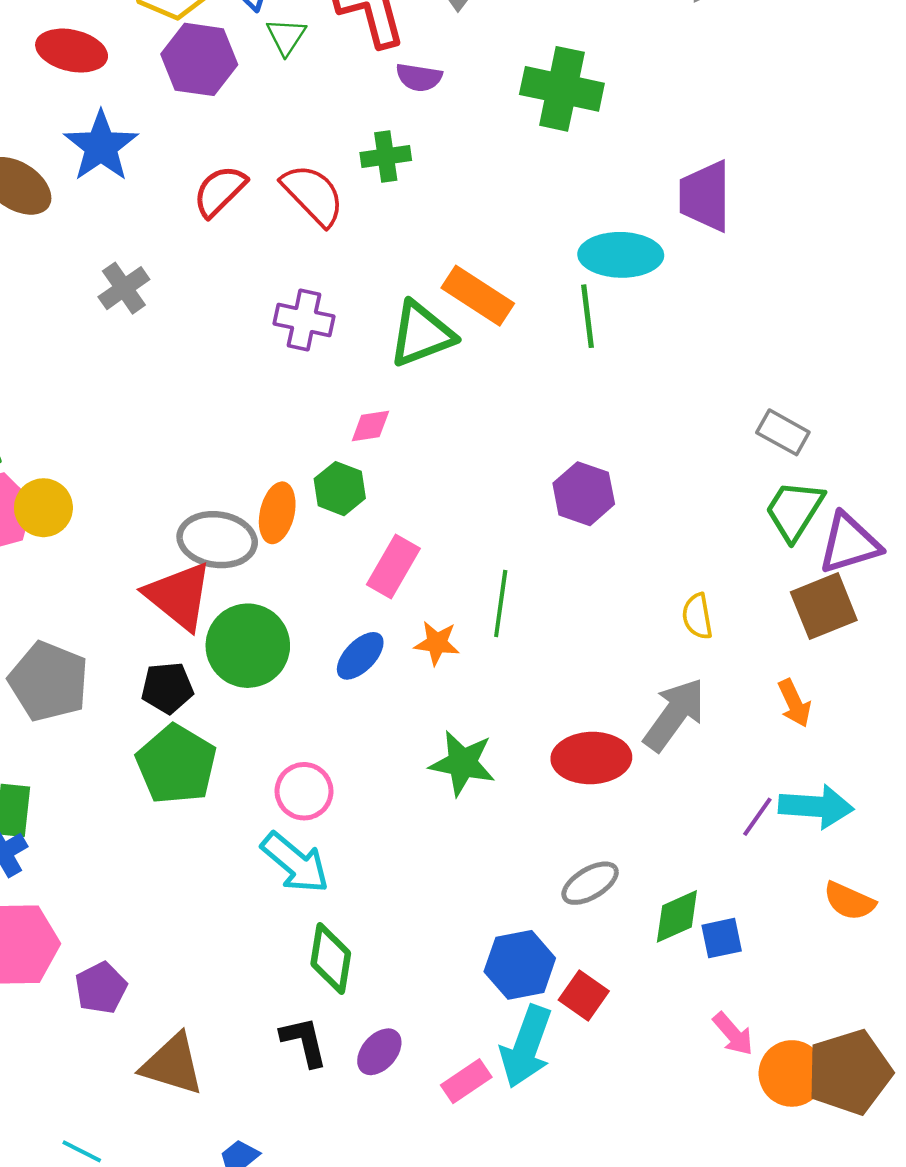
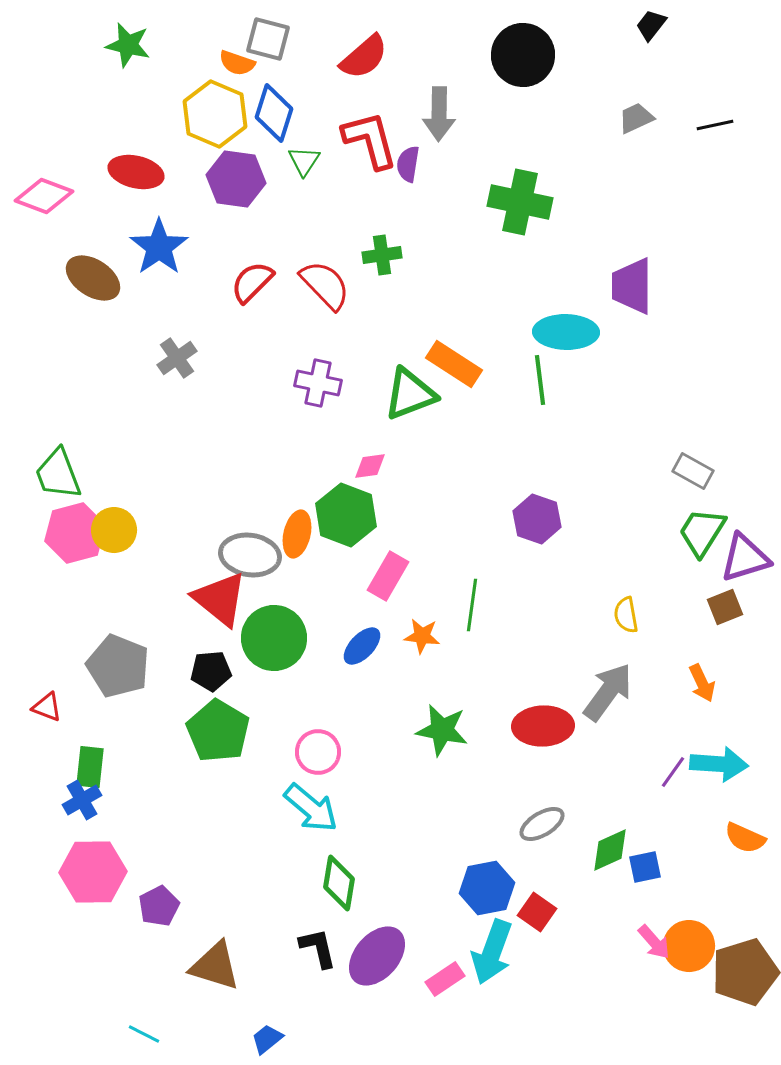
purple semicircle: (419, 77) -> (408, 164), moved, turned 90
green hexagon: (340, 489) -> (346, 515), size x1.5
brown square: (824, 606) -> (725, 607), size x0.7
purple ellipse: (379, 1052) -> (377, 956), size x1.6
orange circle: (792, 1073) -> (689, 946), moved

